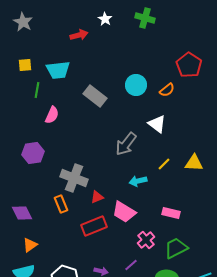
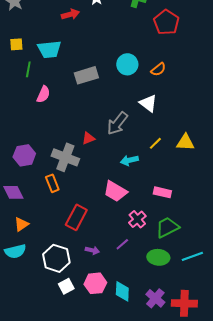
red pentagon: (189, 65) -> (166, 22), moved
gray rectangle: (95, 96) -> (86, 75), turned -55
purple hexagon: (33, 153) -> (24, 155), moved
red triangle: (97, 197) -> (88, 138), moved
red rectangle: (94, 226) -> (76, 217), moved, turned -40

